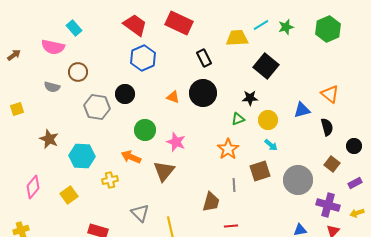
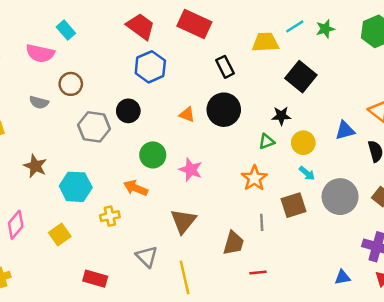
brown triangle: (164, 171) -> (183, 221), moved
gray circle: (298, 180) -> (340, 197), moved

